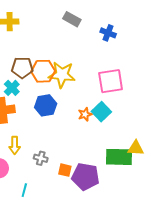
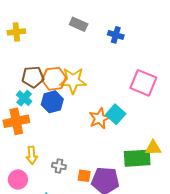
pink square: (111, 81) -> (143, 83), moved, turned 36
blue hexagon: (46, 105) -> (52, 102), moved
orange star: (85, 114) -> (100, 118), size x1.5

